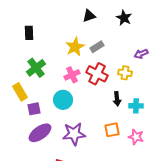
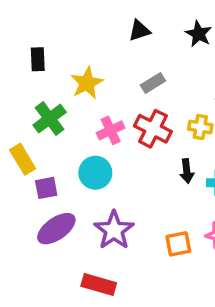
yellow star: (75, 47) -> (87, 83), moved
orange square: (112, 130) -> (178, 244), moved
purple star: (74, 134) -> (114, 230), turned -30

